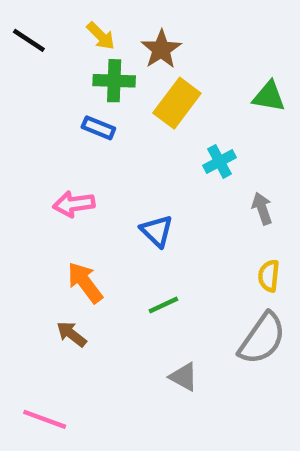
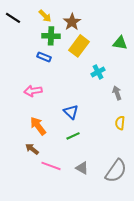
blue triangle: (157, 231) -> (71, 112), moved
gray semicircle: (262, 339) -> (116, 171), moved
pink line: (45, 419) -> (51, 166), moved

